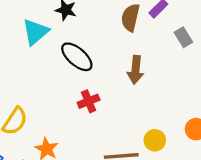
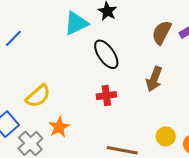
yellow circle: (155, 140) -> (166, 136), moved

